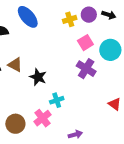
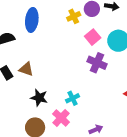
blue ellipse: (28, 17) -> (32, 20), turned 55
black star: (38, 77) -> (39, 98), moved

